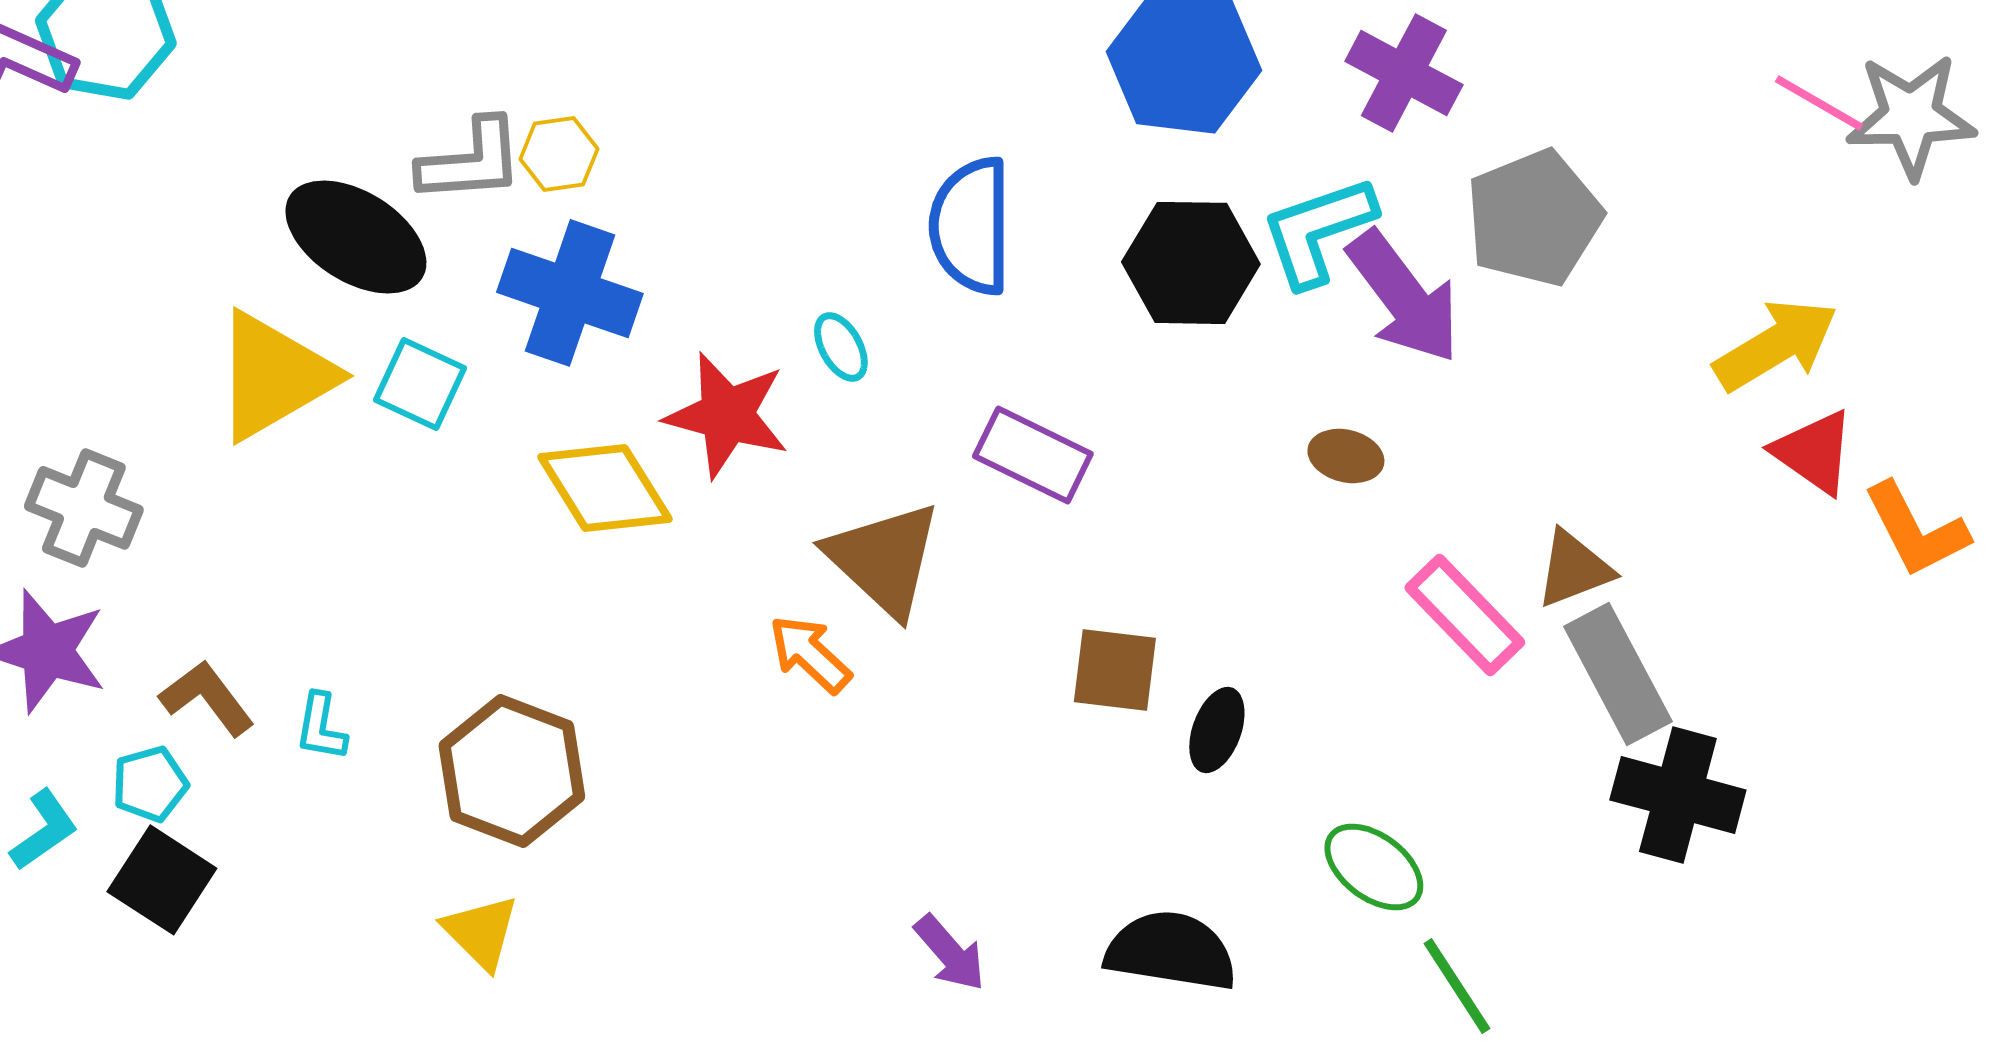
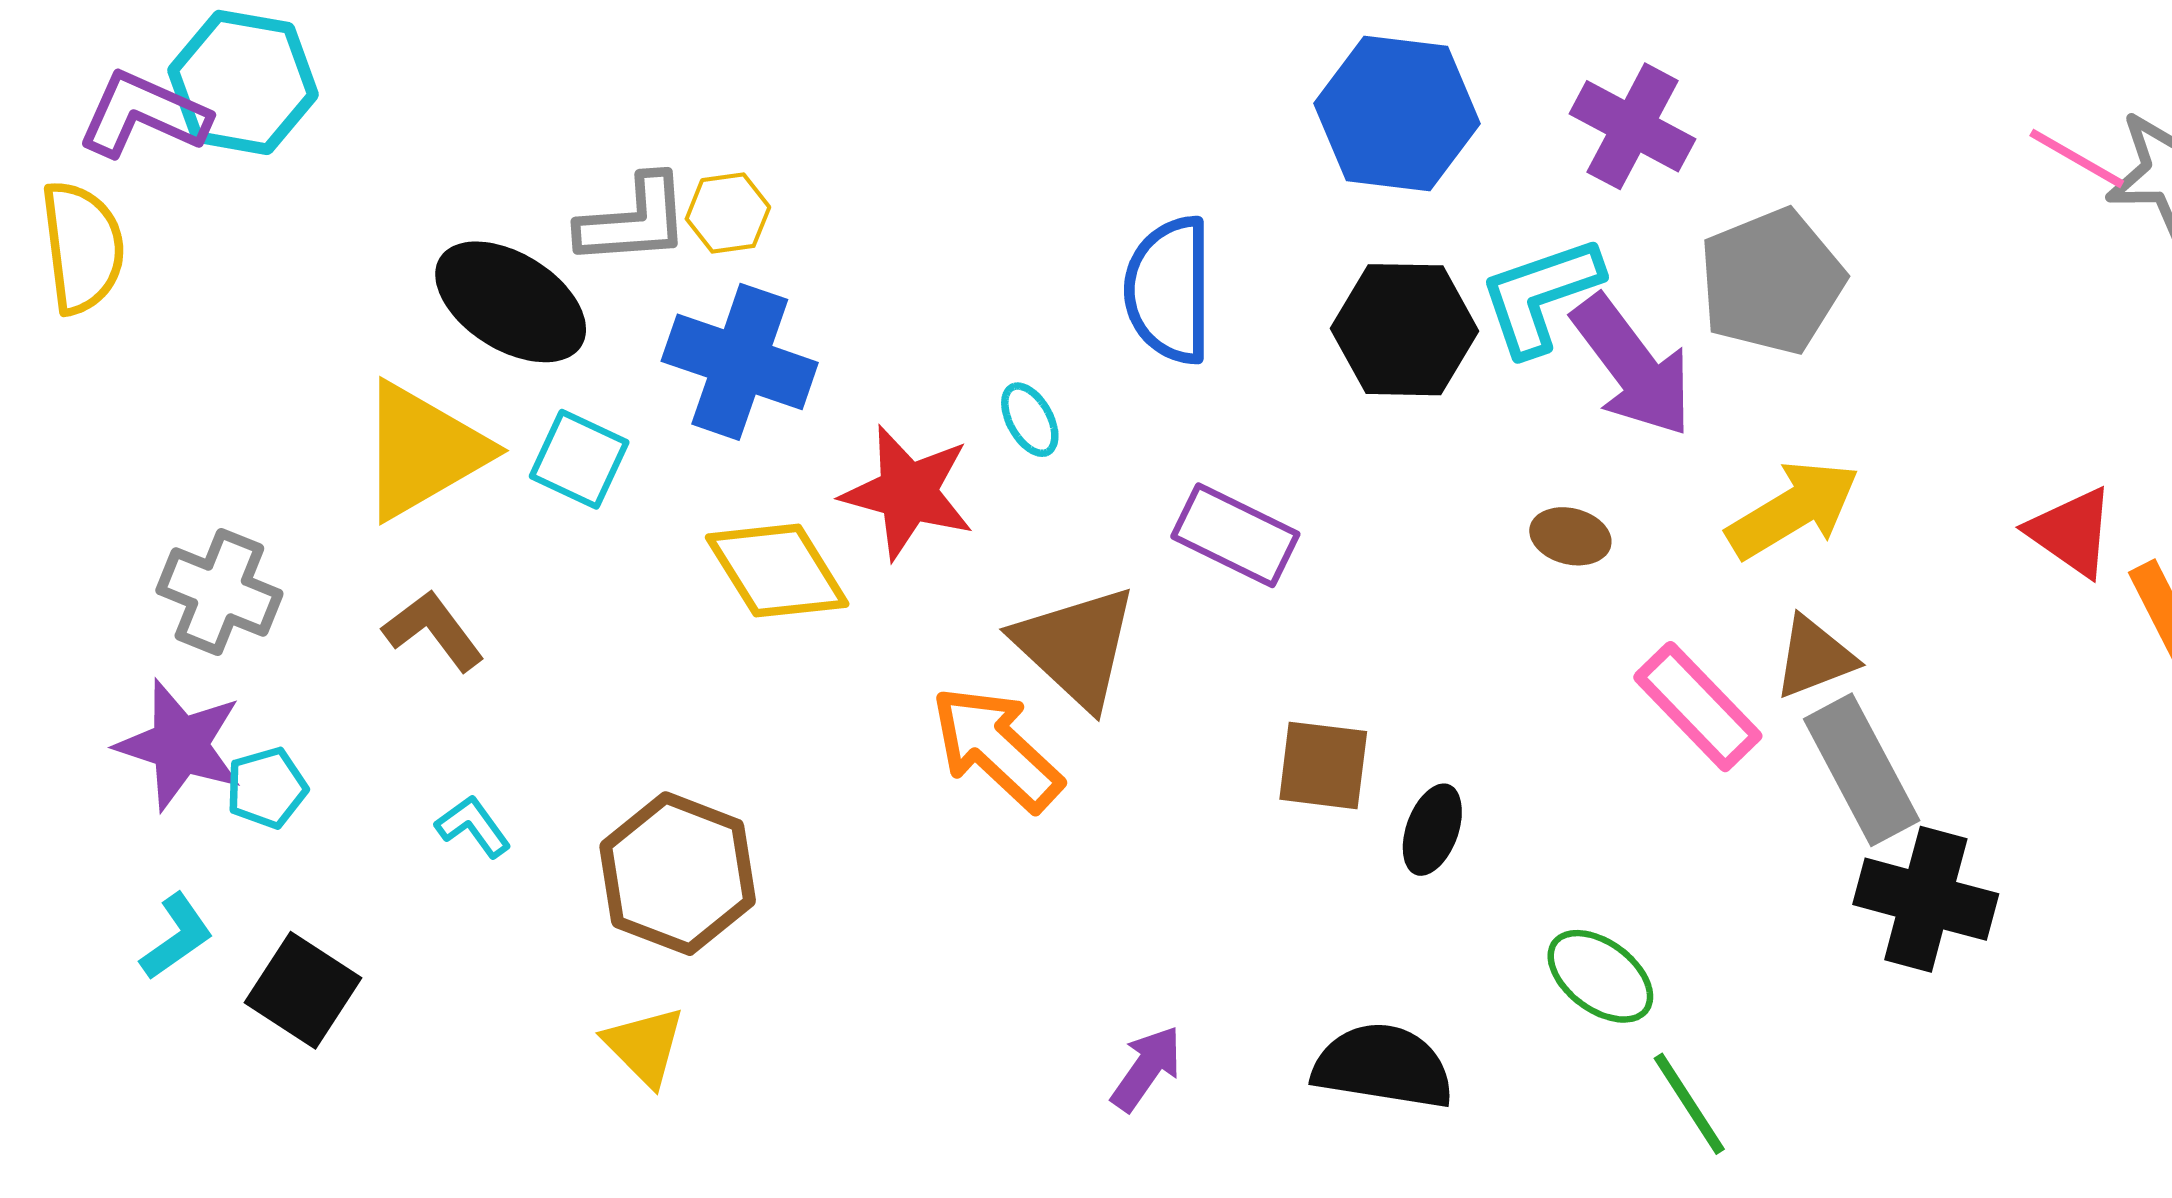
yellow arrow: (1776, 345) -> (1793, 510), moved
orange arrow: (810, 654) -> (997, 748), size x1.5
brown L-shape: (207, 698) -> (434, 631), moved
cyan L-shape: (321, 727) -> (473, 826), turned 134
cyan pentagon: (150, 784) -> (267, 788), moved
purple arrow: (950, 953) -> (1147, 1068), turned -104

